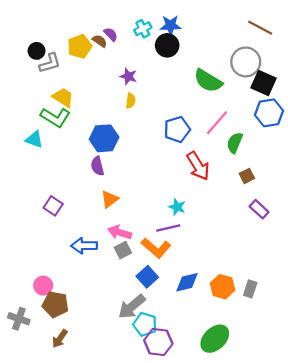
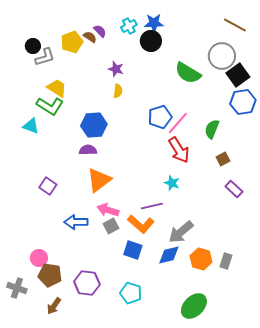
black square: (263, 83) -> (238, 75), turned 30
pink line: (217, 123) -> (178, 123), moved
purple semicircle: (97, 166) -> (88, 150), turned 102
orange triangle: (110, 199) -> (99, 180), size x1.5
cyan star: (177, 207) -> (172, 183), moved
blue square: (147, 277) -> (133, 250), turned -30
gray arrow: (132, 307) -> (181, 232), moved
purple hexagon: (158, 342) -> (87, 283), moved

